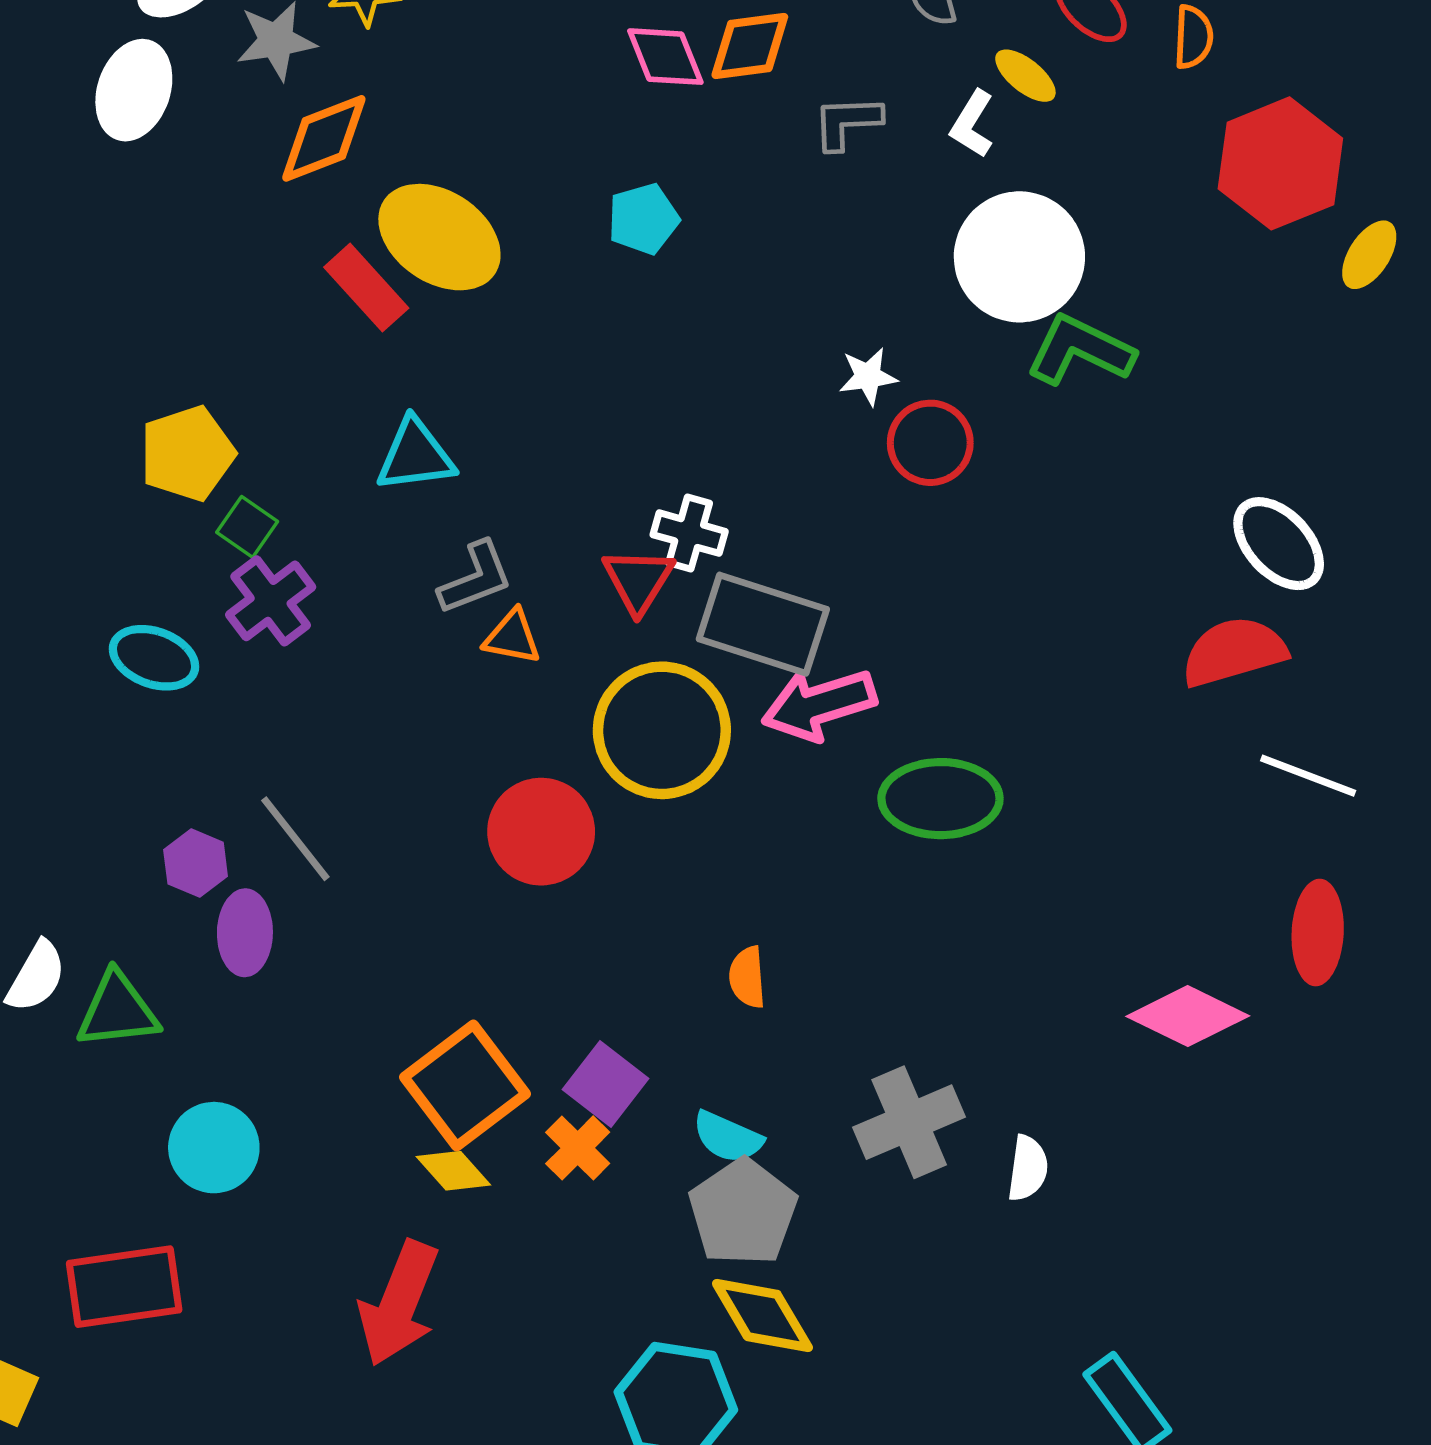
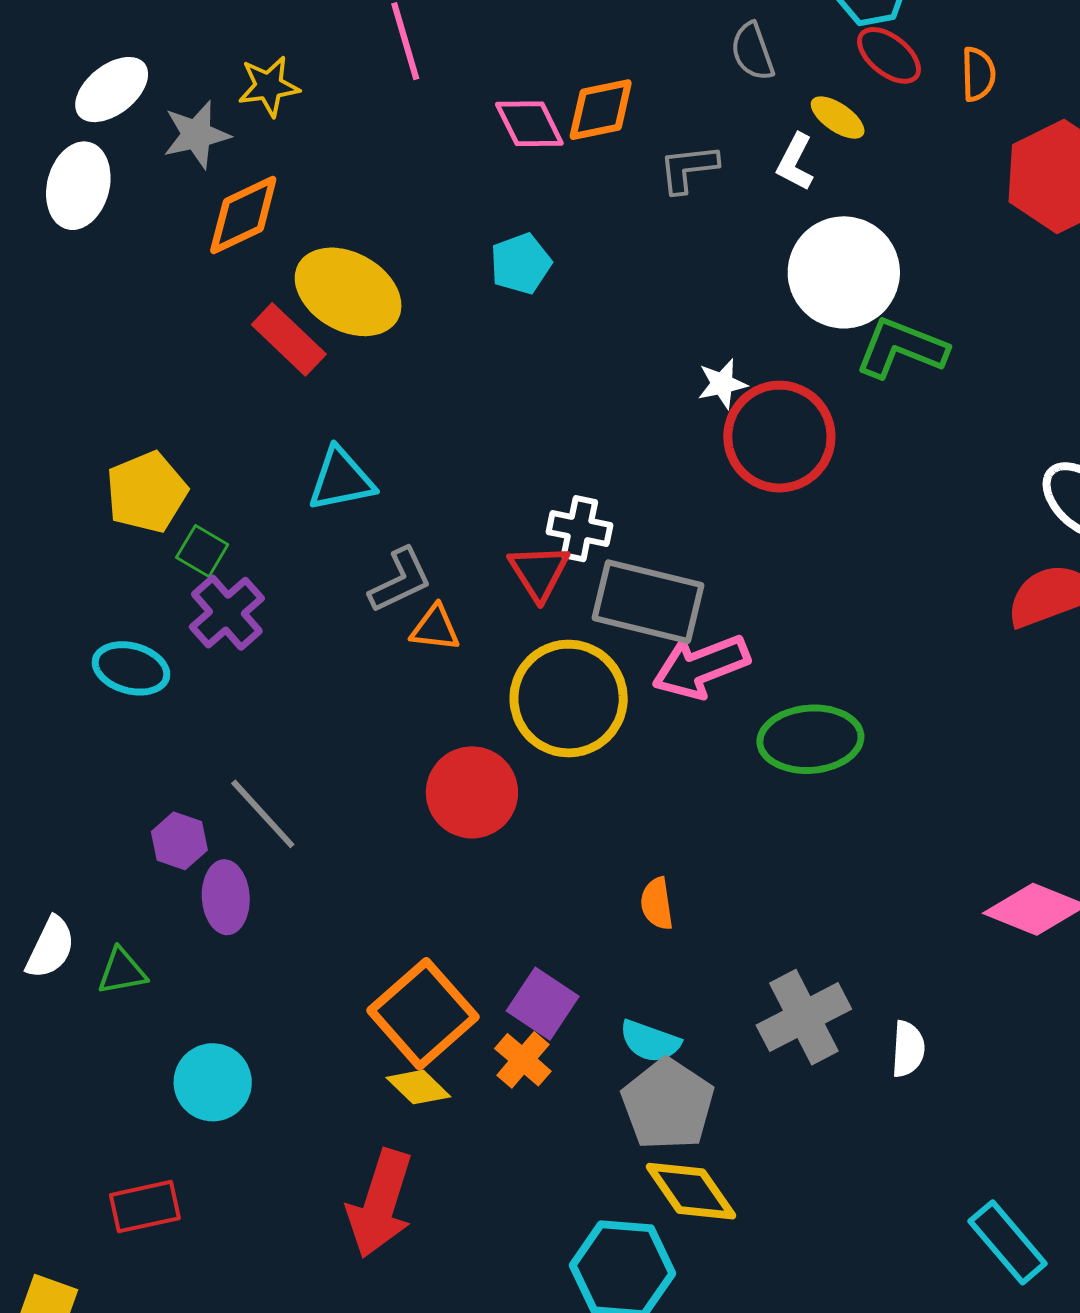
red circle: (930, 443) -> (779, 437), size x1.5
green triangle: (117, 1011) -> (122, 971), size x0.7
red rectangle: (124, 1287) -> (145, 1207), size x0.7

